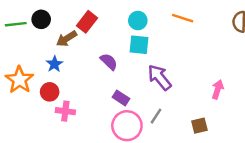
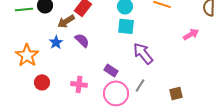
purple semicircle: (109, 62) -> (82, 40), moved
pink arrow: (218, 89) -> (191, 34), moved, turned 42
red circle: (50, 92) -> (42, 82), moved
pink cross: (65, 111) -> (79, 84), moved

